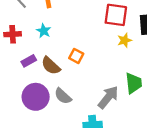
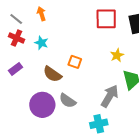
red cross: (13, 34) -> (17, 38), moved, turned 35
yellow star: (125, 40) -> (117, 55), moved
purple rectangle: (29, 61) -> (16, 69), moved

